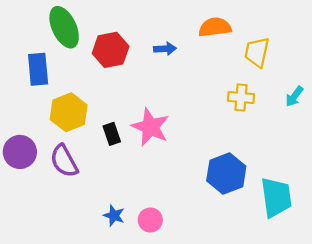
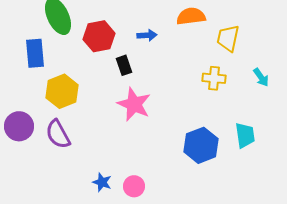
cyan arrow: (294, 96) -> (261, 77), turned -72
black rectangle: (112, 134) -> (124, 65), moved
cyan trapezoid: (276, 197) -> (245, 135), moved, size x0.7

